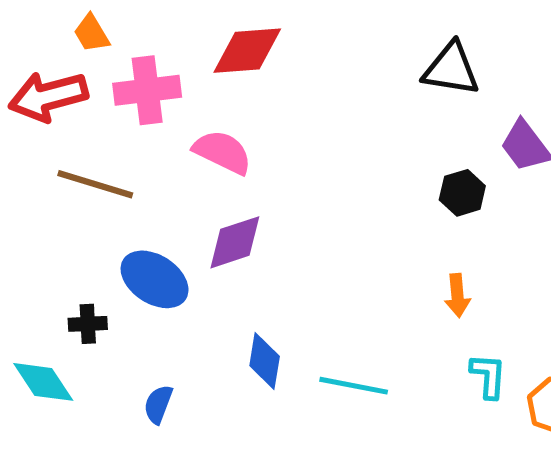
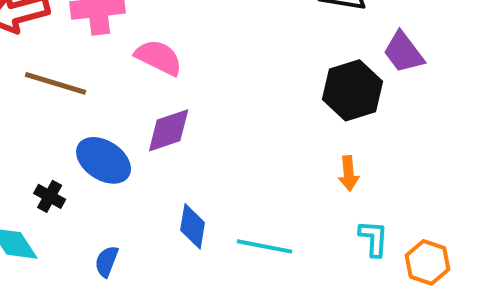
black hexagon: (462, 193) -> (353, 90), size x1.6
black cross: (88, 324) -> (50, 196), turned 32

